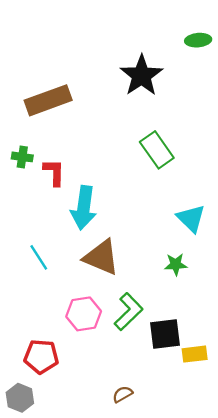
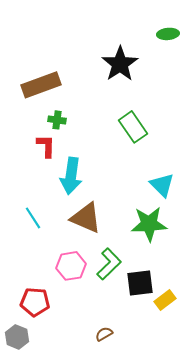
green cross: (22, 157) -> (57, 120), moved
green star: (176, 264) -> (149, 224), size x1.8
yellow rectangle: (195, 354) -> (165, 300), turned -30

